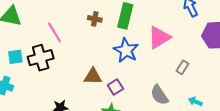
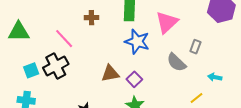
brown cross: (95, 19) -> (91, 18), moved
gray semicircle: (159, 95) -> (176, 62), moved

